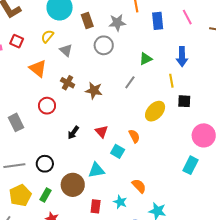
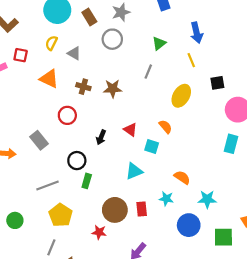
black square: (184, 101) -> (217, 83), moved
black circle: (45, 164) -> (77, 161), moved
brown circle: (73, 185) -> (115, 210), moved
green rectangle: (45, 195) -> (87, 181), moved

